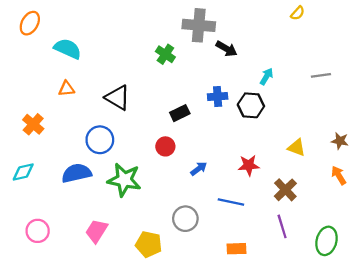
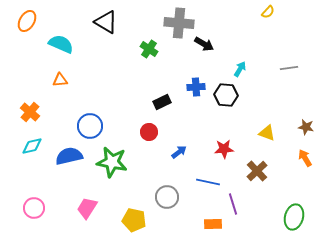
black triangle: (118, 98) -> (106, 22), moved
cyan diamond: (23, 172) -> (32, 146), moved
purple line: (282, 226) -> (233, 204), moved

